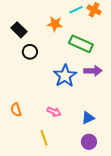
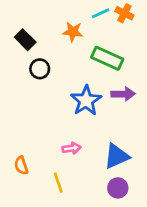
orange semicircle: (16, 110) -> (21, 165), moved
pink arrow: (54, 112) -> (71, 148), turned -32
blue triangle: (88, 118) -> (116, 156), size x1.5

